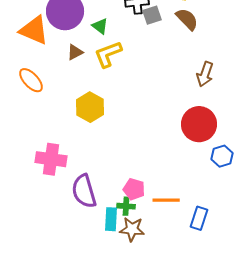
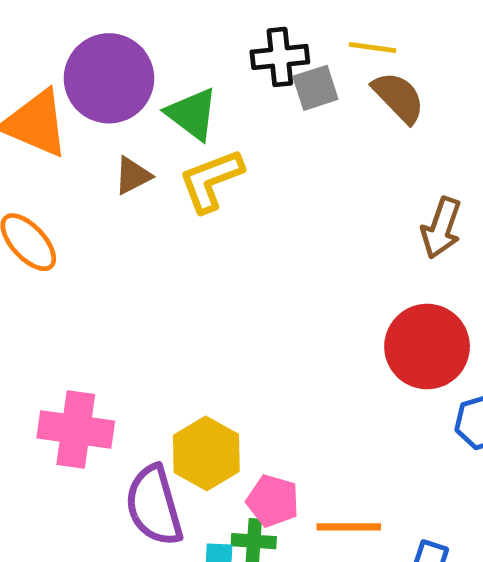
green triangle: (100, 26) -> (192, 114), size x1.4
yellow hexagon: (90, 107) -> (206, 453), moved

